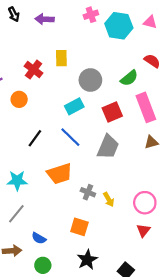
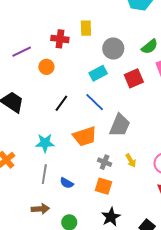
red cross: (34, 70) -> (60, 39), turned -30
gray trapezoid: (108, 147) -> (120, 125), moved
gray cross: (88, 192) -> (105, 162), moved
gray line: (16, 214) -> (44, 174), turned -30
blue semicircle: (39, 238) -> (67, 183), moved

